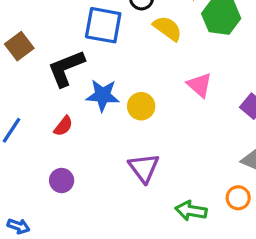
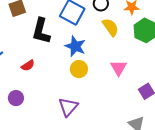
black L-shape: (66, 68) -> (41, 31), turned -72
blue star: (103, 95) -> (75, 46), moved

